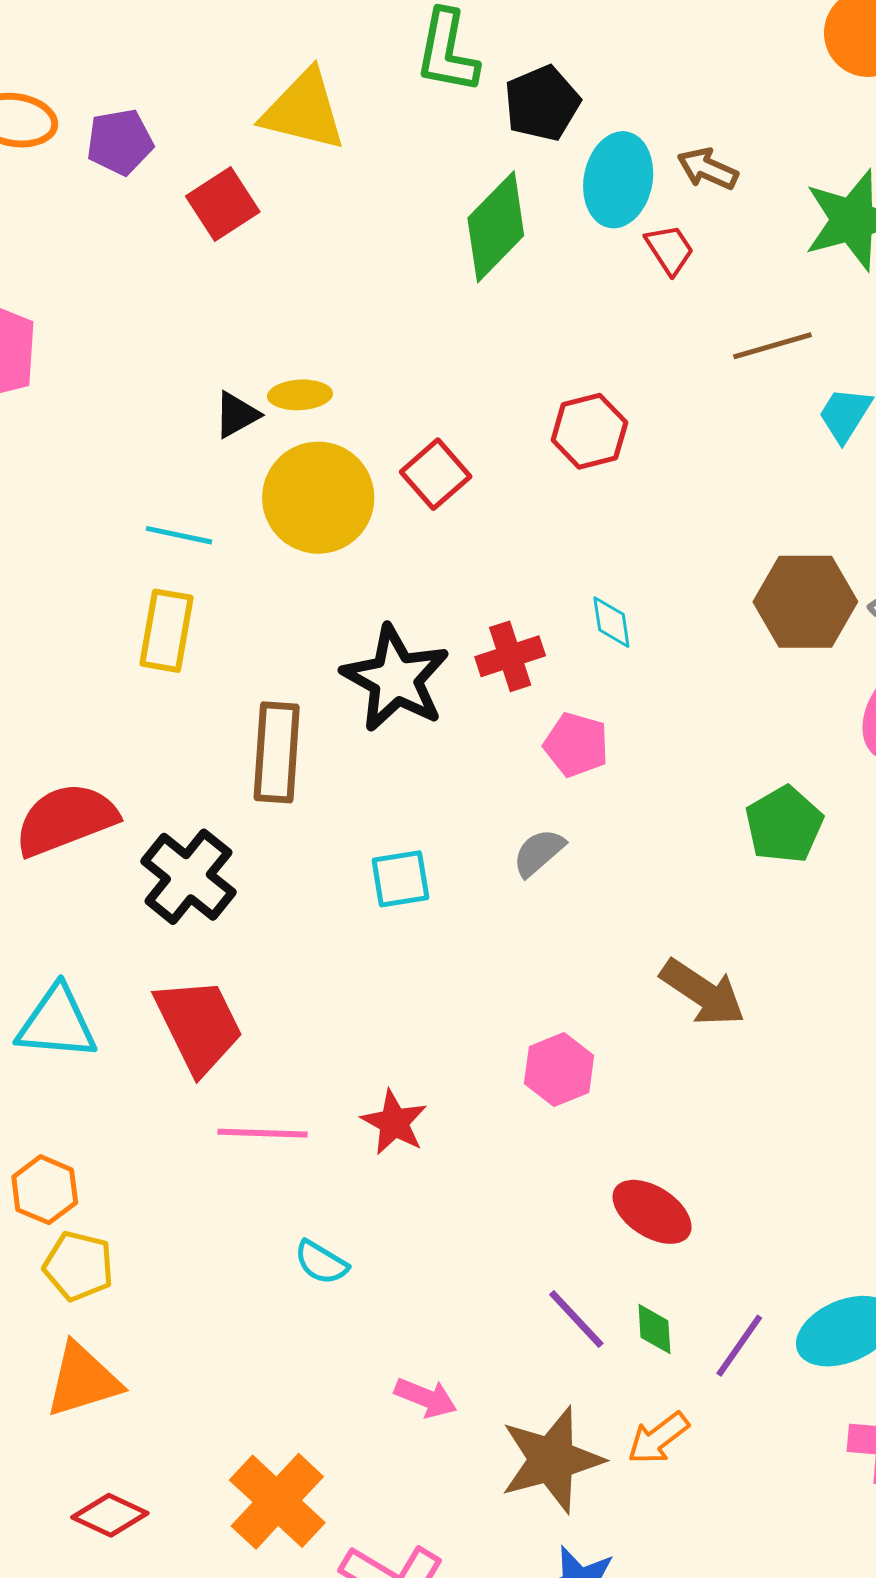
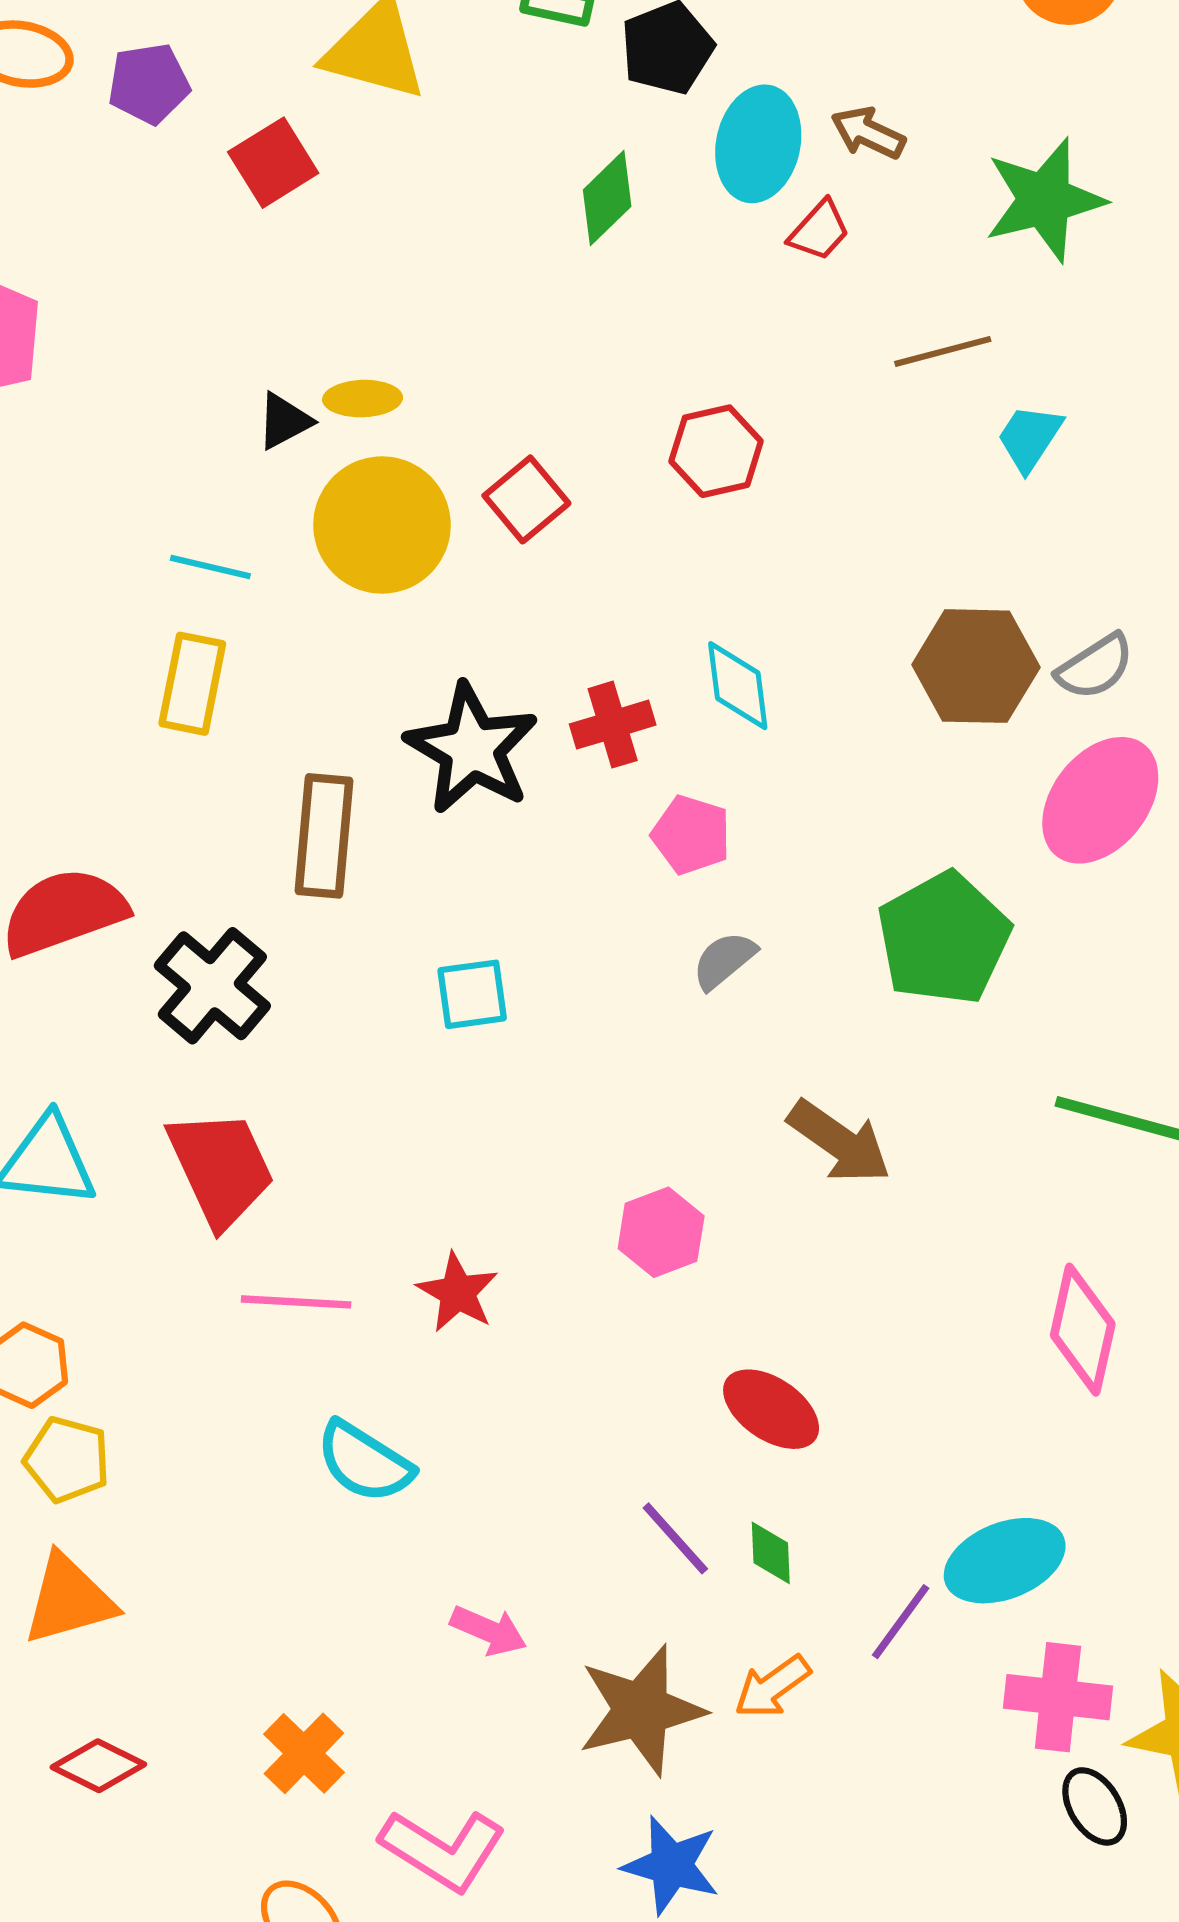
green diamond: (496, 227) -> (607, 198), size x0.7
red trapezoid: (670, 249) -> (819, 231), turned 74
cyan diamond: (611, 622) -> (738, 686), size x1.4
green pentagon: (784, 825) -> (944, 938), size x1.4
gray semicircle: (539, 852) -> (724, 960), moved
cyan semicircle: (321, 1262) -> (364, 1462), size x1.5
purple line: (739, 1346) -> (901, 1622), moved
orange cross: (277, 1501) -> (304, 1753), size x0.7

